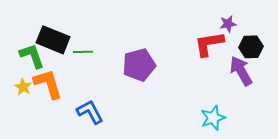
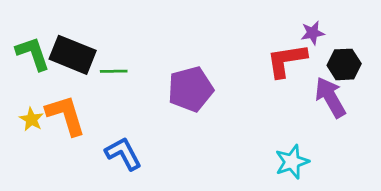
green L-shape: (32, 56) -> (33, 53), moved

